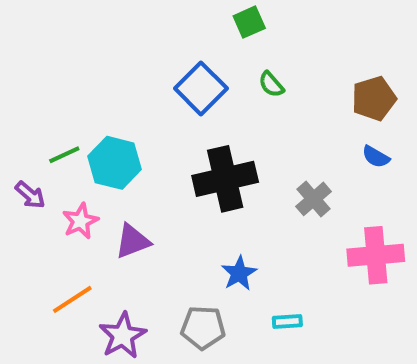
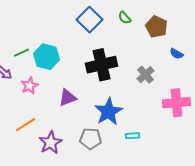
brown pentagon: (374, 98) -> (156, 27), moved, turned -30
purple triangle: (133, 241) -> (68, 98), moved
blue star: (239, 273) -> (108, 112), size x1.6

